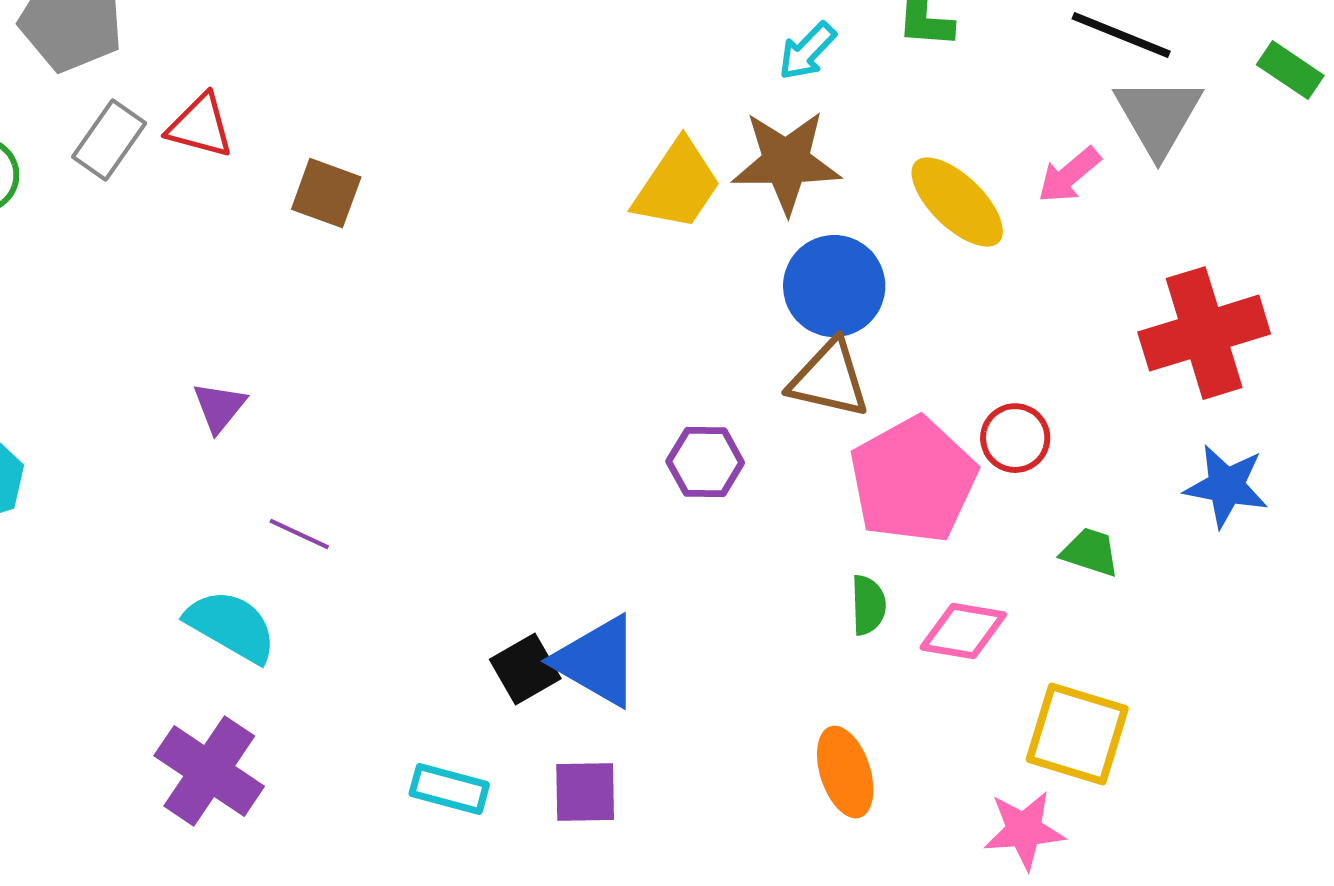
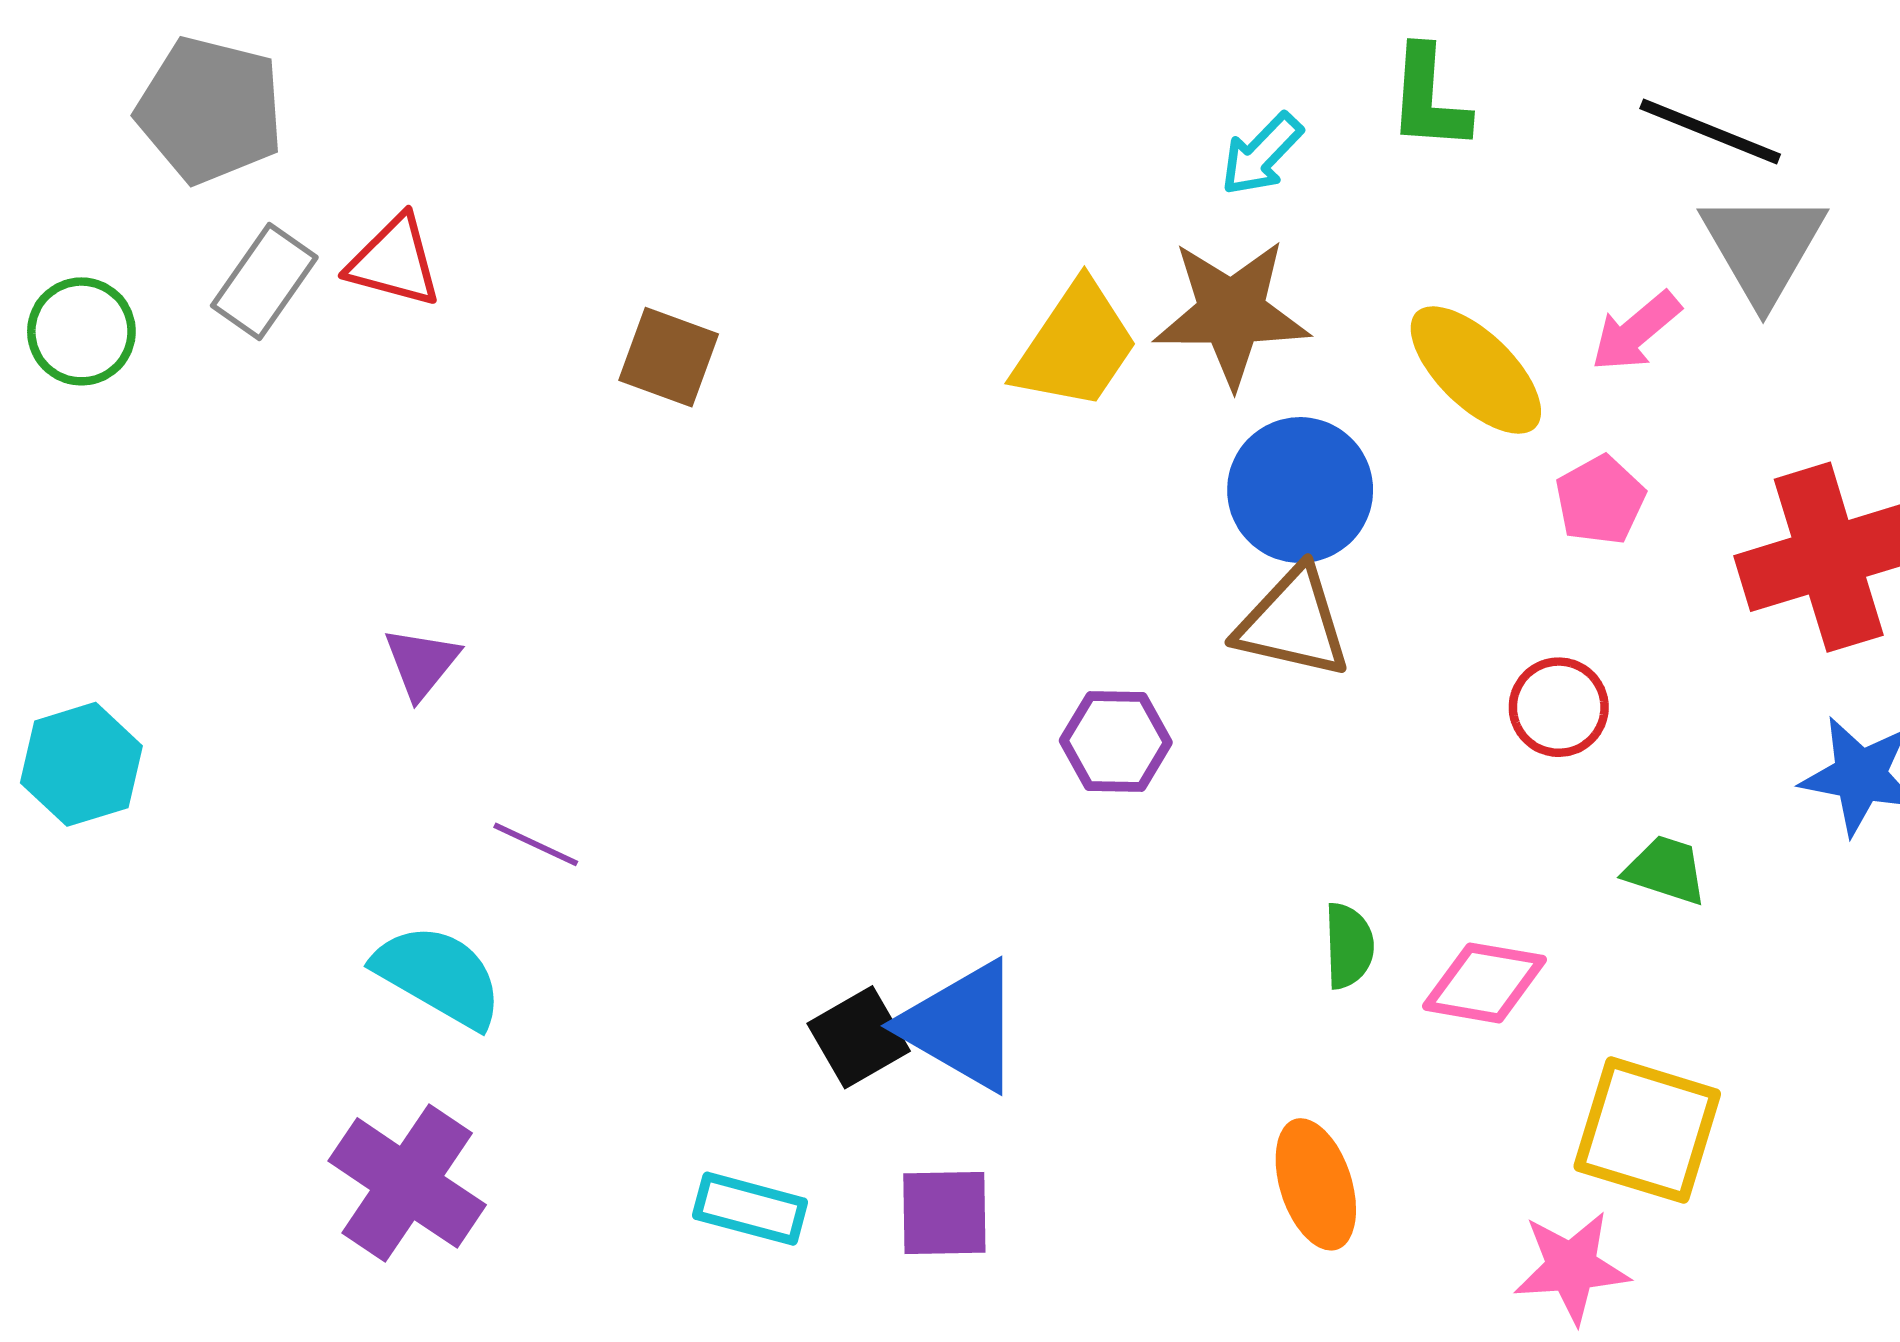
brown square: (326, 193) -> (669, 357), moved
pink pentagon: (913, 480) -> (1600, 500), moved, size x0.5

